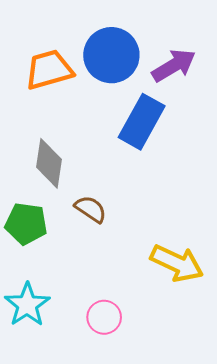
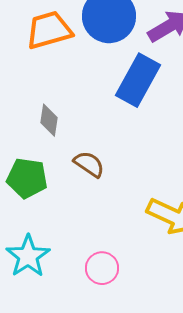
gray diamond: (49, 163) -> (49, 120), size x0.7

